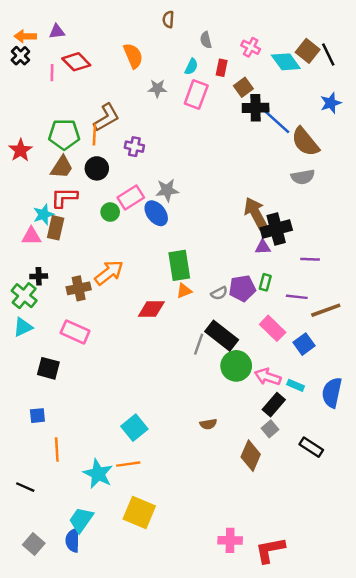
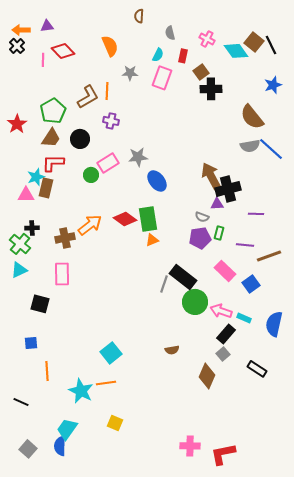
blue line: (276, 121) -> (271, 149), moved
green pentagon: (64, 134) -> (53, 111), turned -30
orange line: (94, 134) -> (107, 91), moved
blue ellipse: (156, 213) -> (157, 181), moved
gray semicircle: (219, 293) -> (202, 217), moved, turned 48
red diamond: (151, 309) -> (125, 219), moved, turned 35
pink rectangle: (75, 332) -> (62, 274), turned 65
yellow square: (139, 513) -> (115, 423), size x0.6

